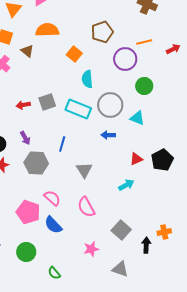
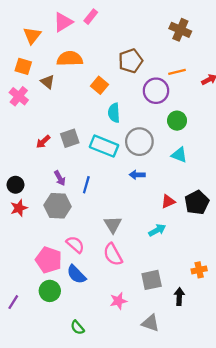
red arrow: (23, 105) -> (43, 142), turned -32
cyan triangle: (137, 118) -> (179, 155), moved
purple arrow: (25, 138) -> (60, 178), moved
gray triangle: (84, 170) -> (113, 225), moved
gray square: (121, 230) -> (152, 280), turned 36
orange cross: (164, 232) -> (199, 270), moved
green circle: (26, 252) -> (50, 291), moved

